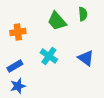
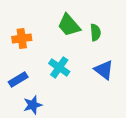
green semicircle: (83, 14) -> (95, 32), moved
blue star: (18, 86) -> (33, 105), moved

